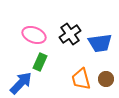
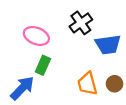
black cross: (70, 34) -> (81, 23), moved

